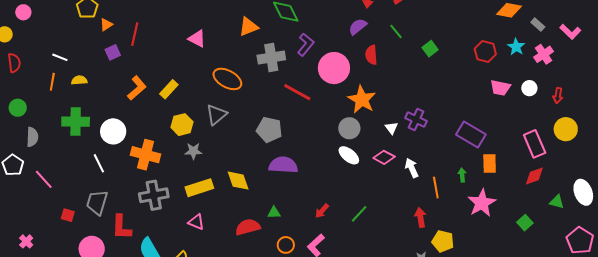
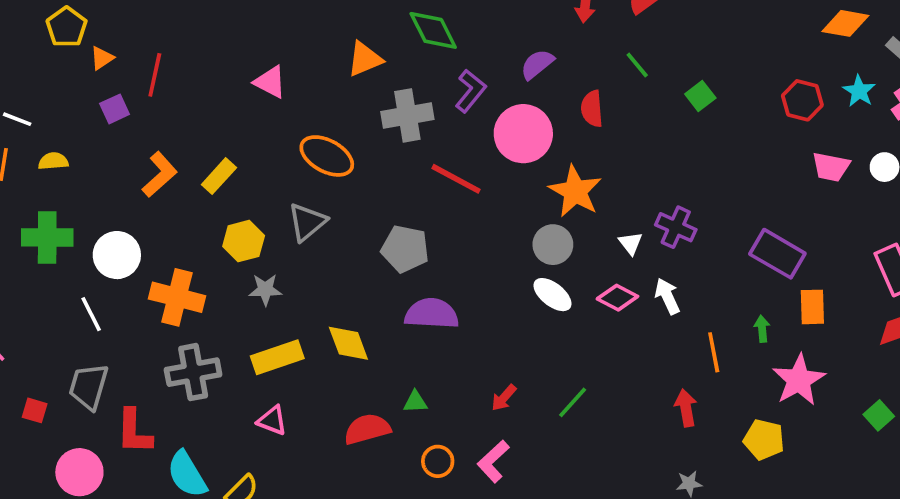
purple semicircle: (358, 27) -> (537, 64), moved
white arrow: (412, 168) -> (667, 296), moved
yellow pentagon: (443, 241) -> (764, 440), moved

